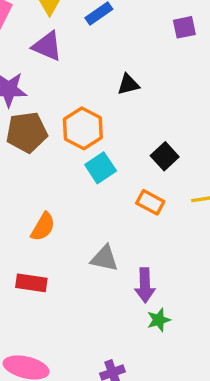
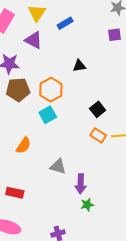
cyan square: (101, 168) -> (48, 115), moved
orange rectangle: (150, 202) -> (98, 135), moved
red rectangle: (31, 283) -> (15, 193), moved

